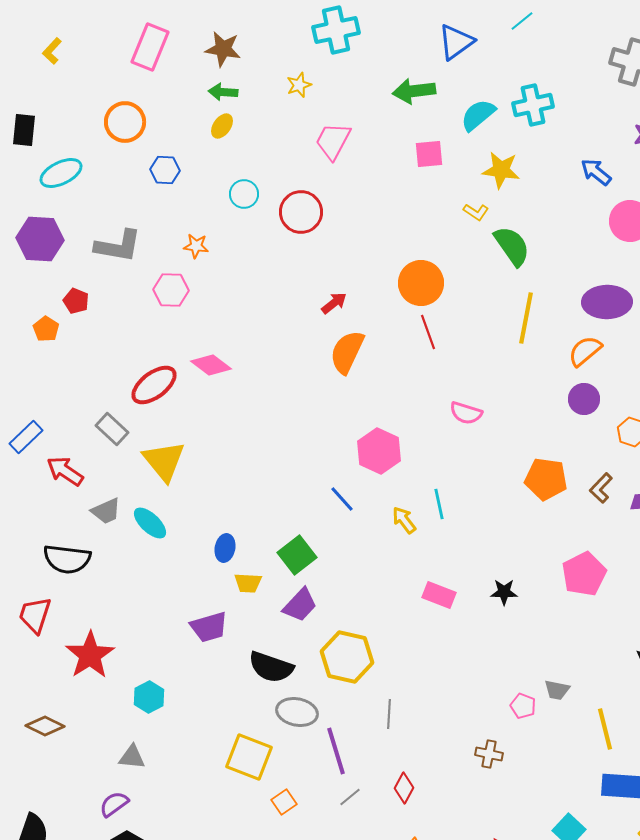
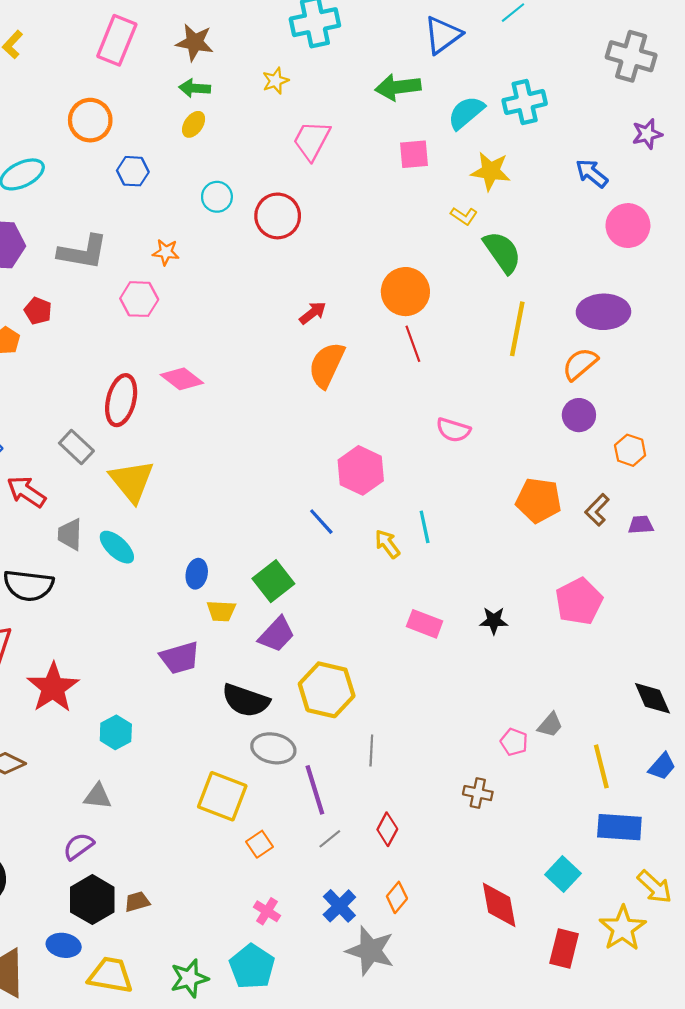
red ellipse: (154, 385) -> (121, 400), turned -39
gray trapezoid: (106, 511) -> (70, 534), turned 116
gray trapezoid: (557, 690) -> (550, 725), turned -60

